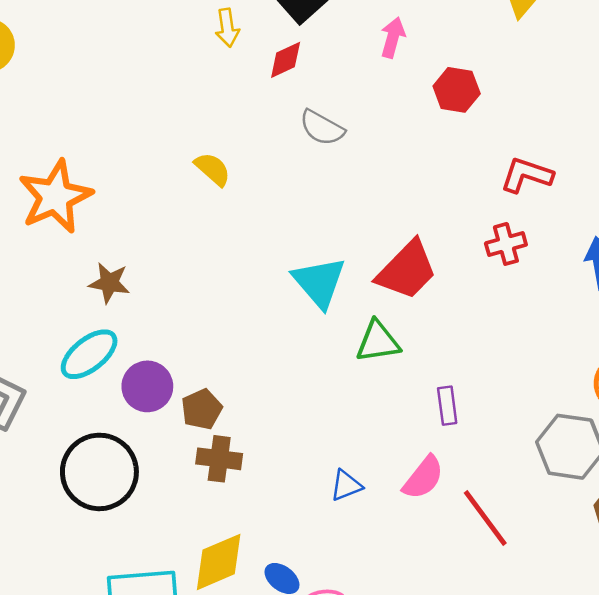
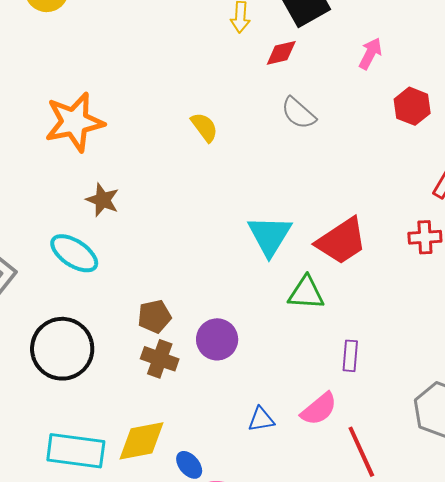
cyan ellipse: (89, 354) -> (74, 253), turned 60
purple circle: (147, 386) -> (217, 339), moved
blue triangle: (346, 486) -> (261, 419), moved

